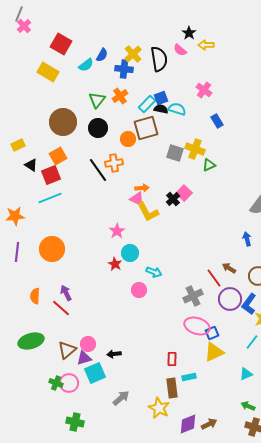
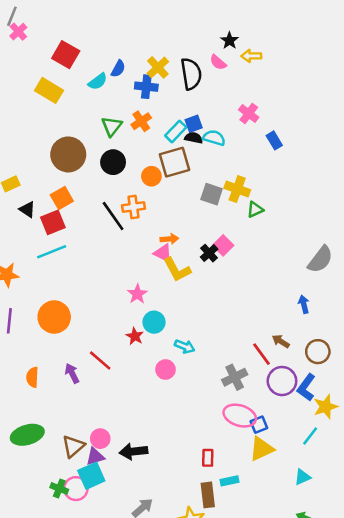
blue rectangle: (217, 121) -> (274, 140), moved
red line: (61, 308) -> (100, 361), moved
black arrow: (114, 354) -> (134, 451), size x1.5
cyan square: (95, 373) -> (91, 476), moved

